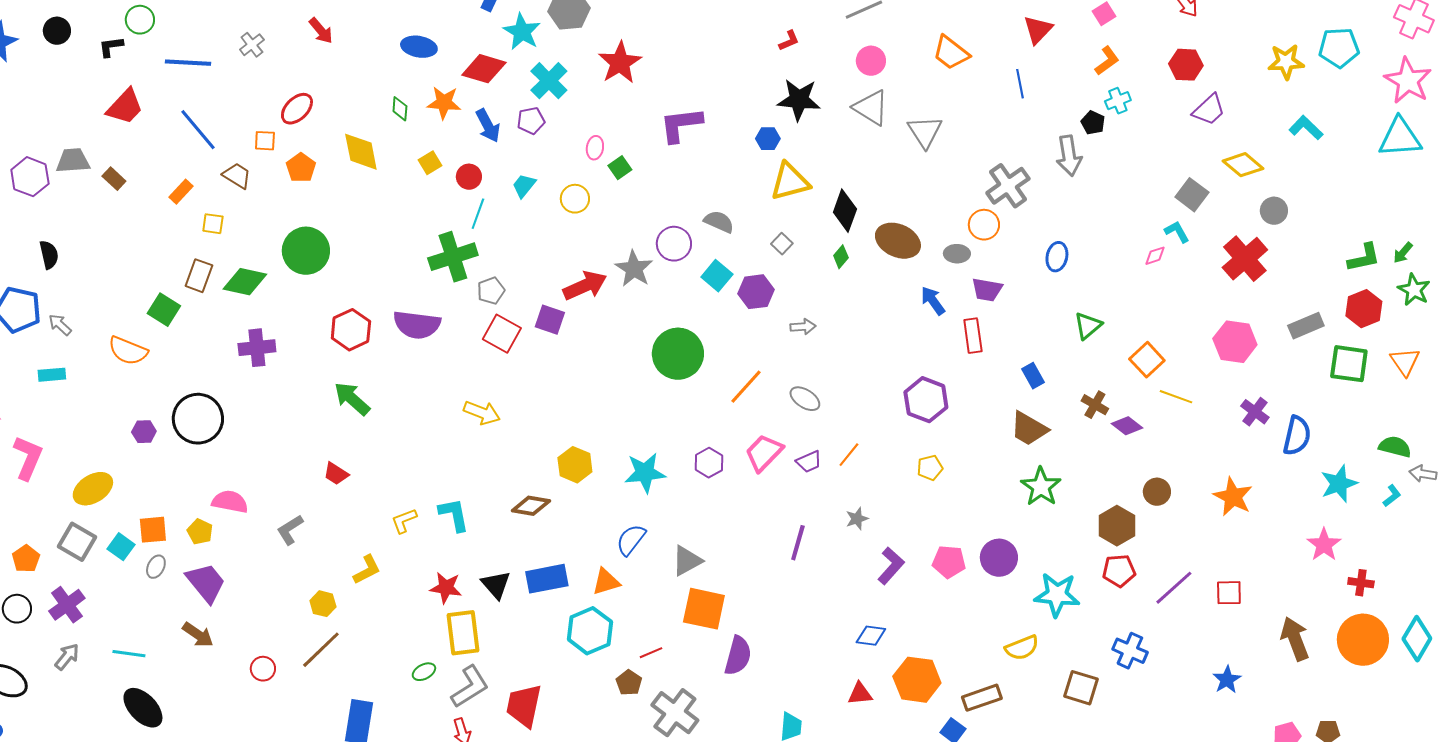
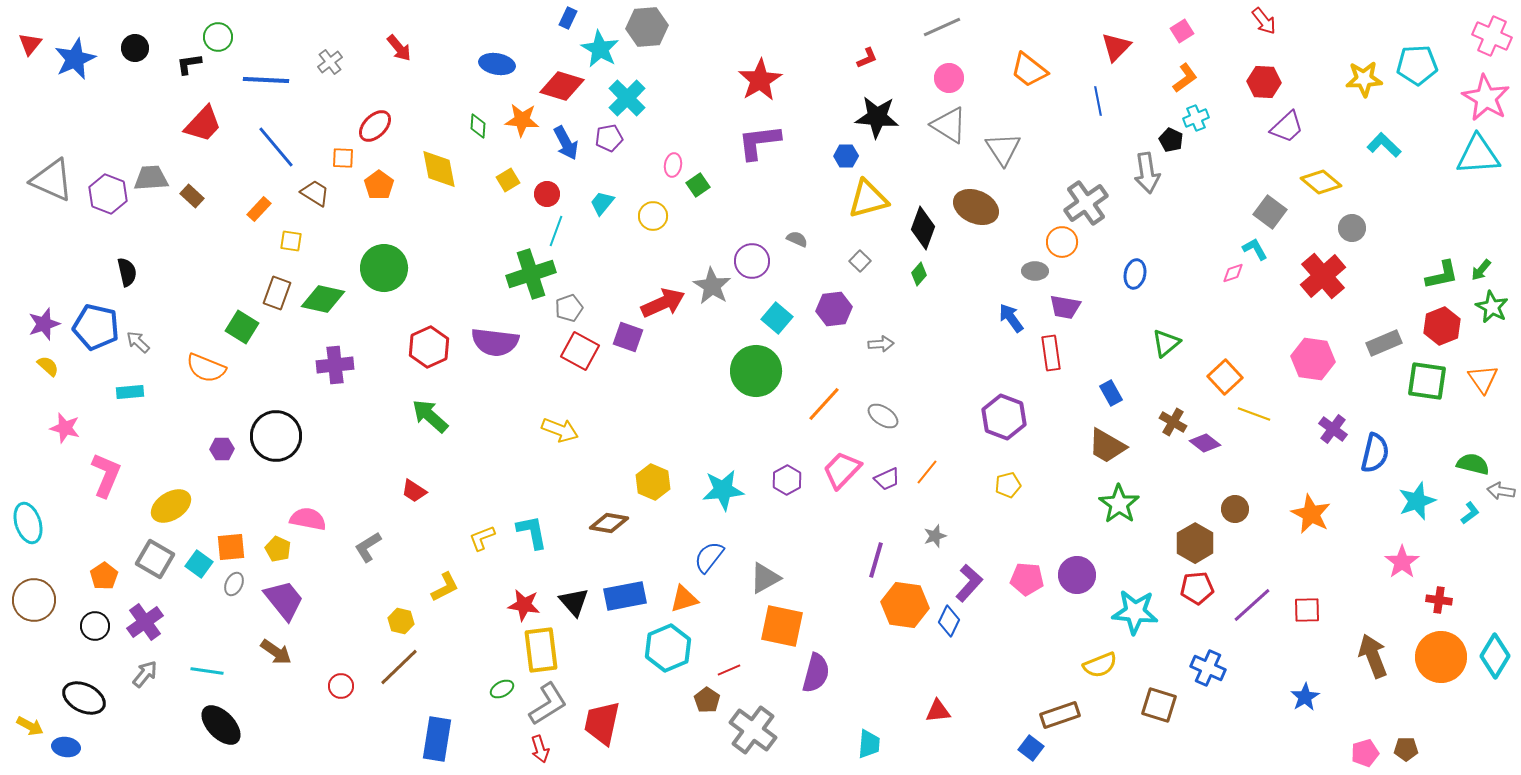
red star: (620, 63) -> (760, 80), moved
gray semicircle: (719, 222) -> (797, 239), size x0.7
brown ellipse: (898, 241) -> (976, 207), moved
cyan square: (717, 276) -> (777, 318), moved
blue diamond: (871, 636) -> (949, 621), moved, turned -72
orange hexagon: (917, 680) -> (905, 605), moved

